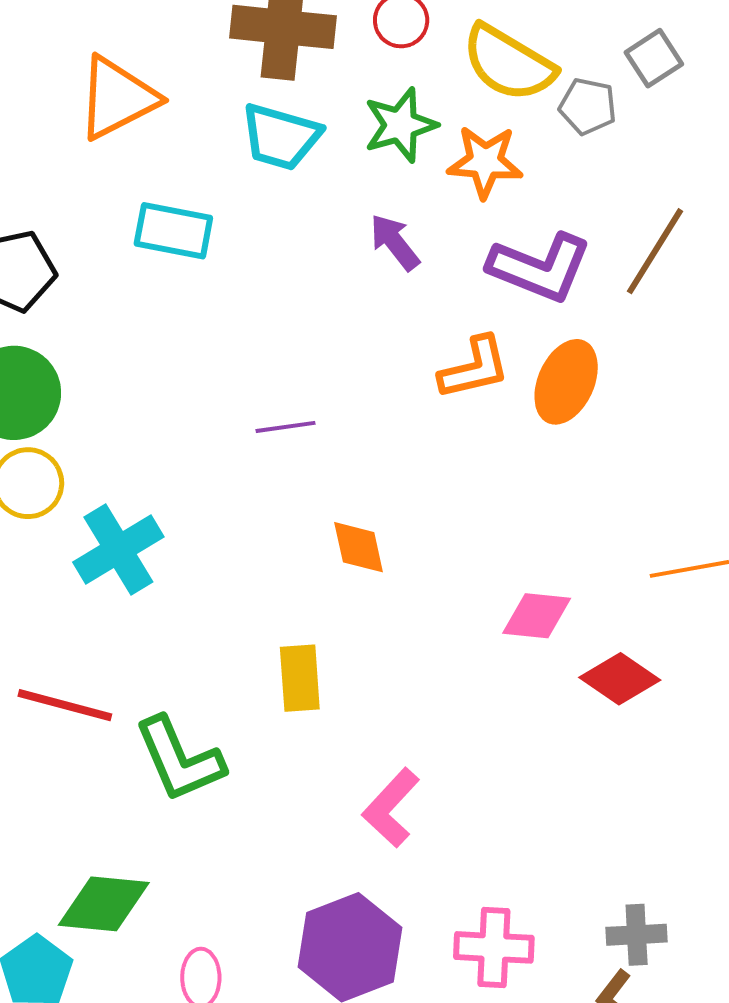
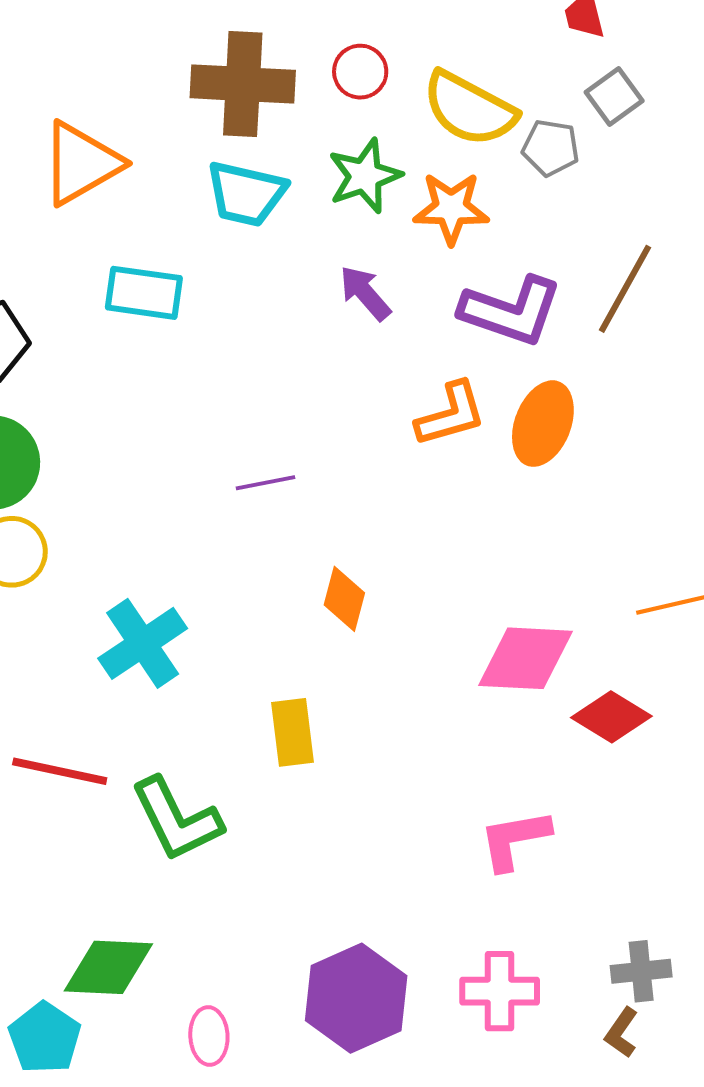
orange diamond: (359, 547) -> (344, 599), turned 30
cyan cross: (118, 550) -> (143, 643), moved
pink diamond: (537, 616) -> (525, 658), size x1.4
pink L-shape: (391, 808) -> (515, 840), moved, turned 40

